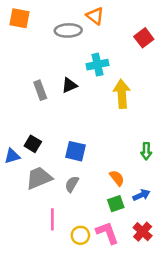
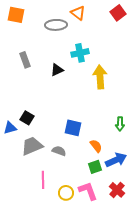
red square: (144, 38) -> (118, 13), moved
gray rectangle: (40, 90) -> (25, 60), moved
blue square: (76, 151) -> (73, 128), moved
gray semicircle: (72, 184) -> (59, 151), turned 80
blue arrow: (141, 195) -> (116, 160), size x1.5

